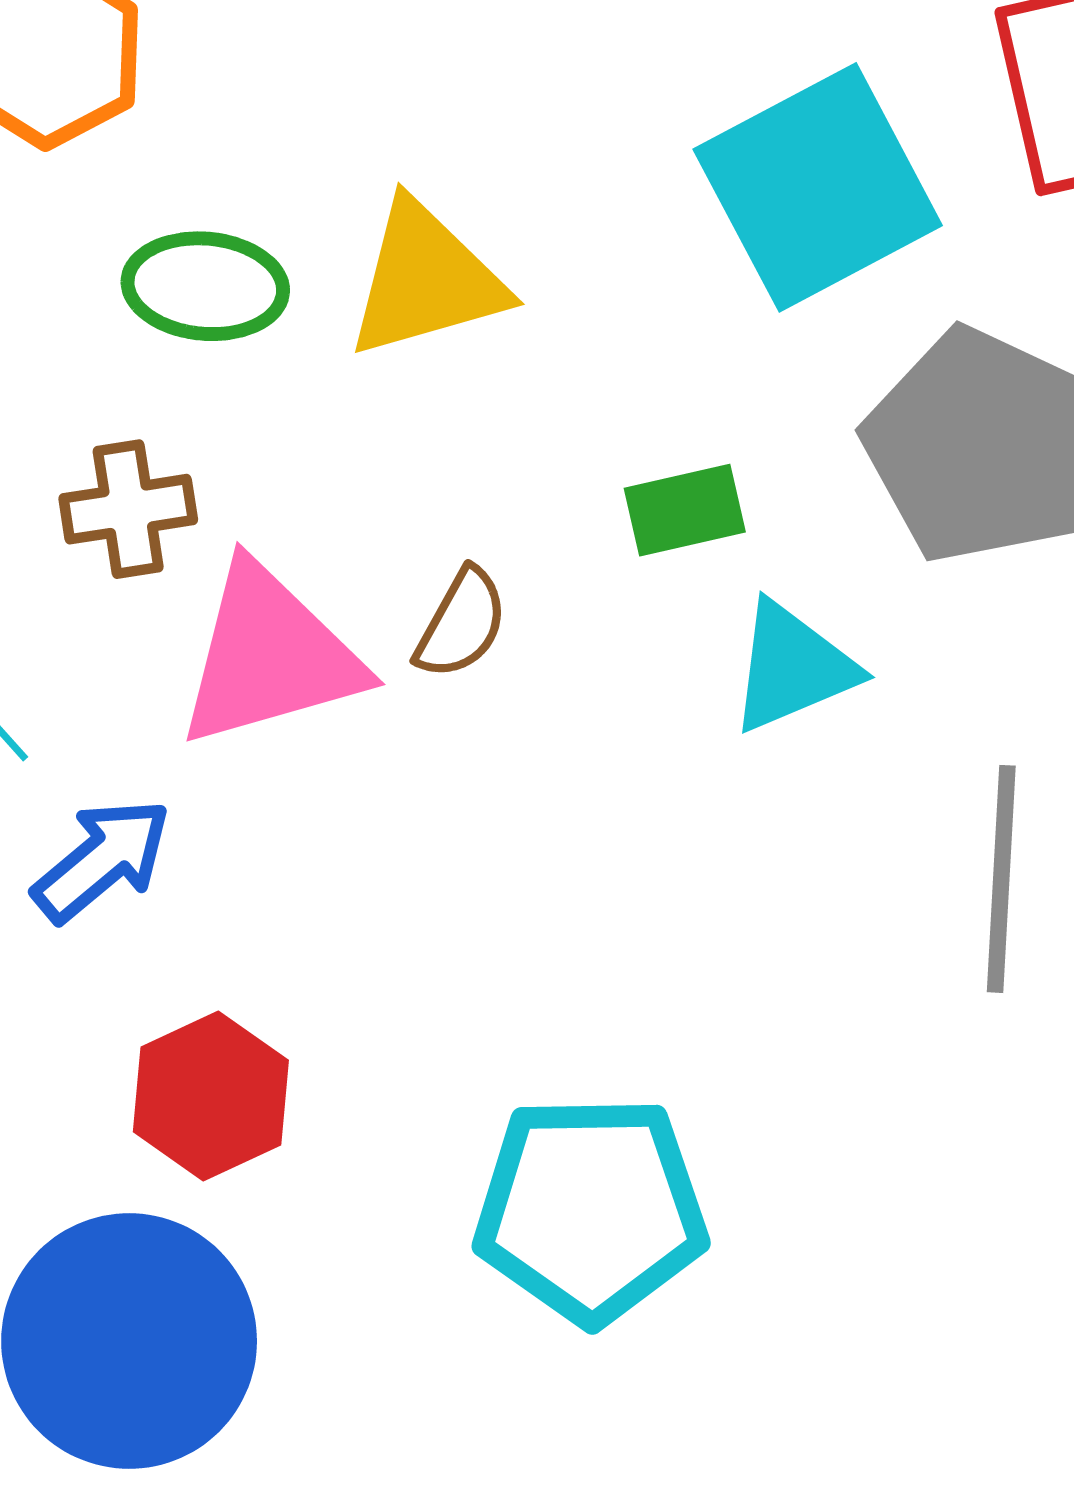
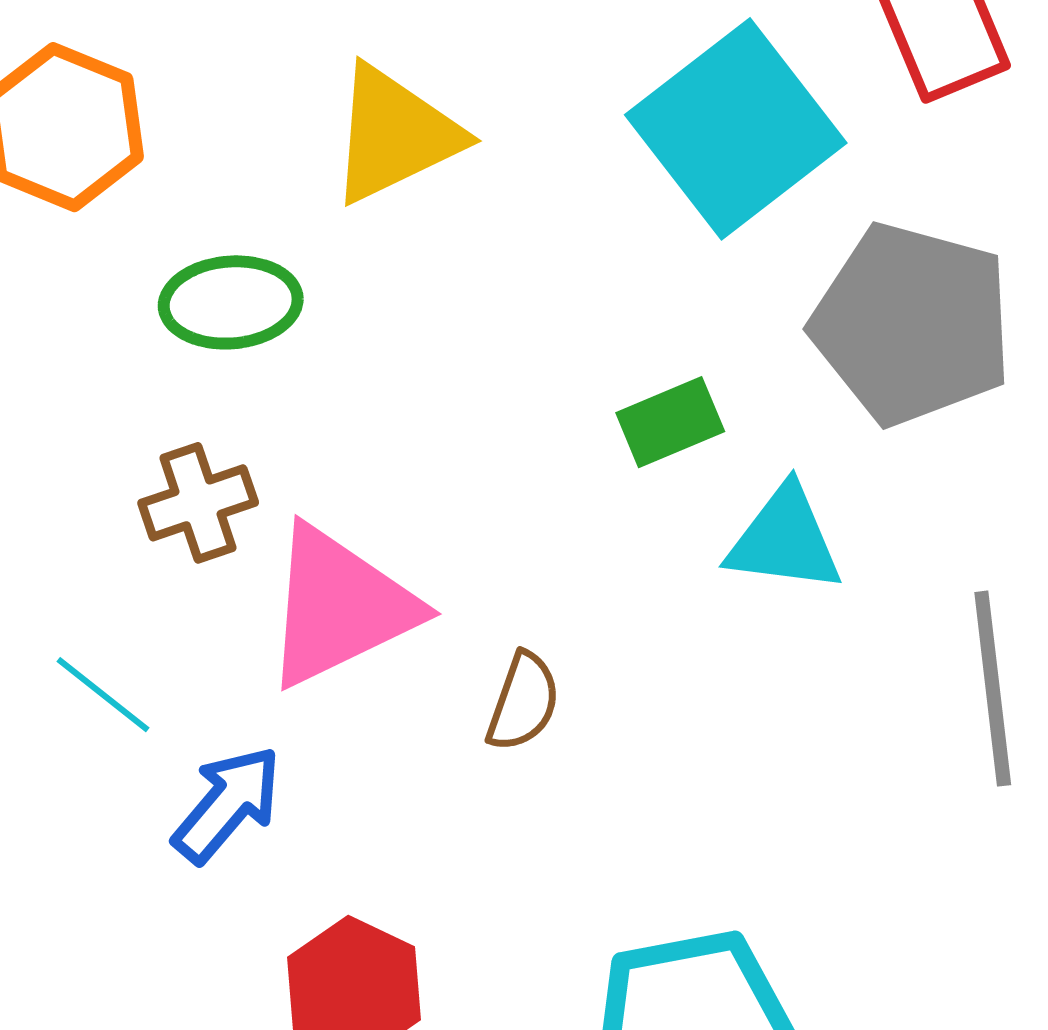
yellow triangle: (426, 280) -> (395, 134), moved
brown semicircle: (461, 624) -> (523, 702), moved
cyan triangle: (792, 667) -> (785, 540), turned 40

